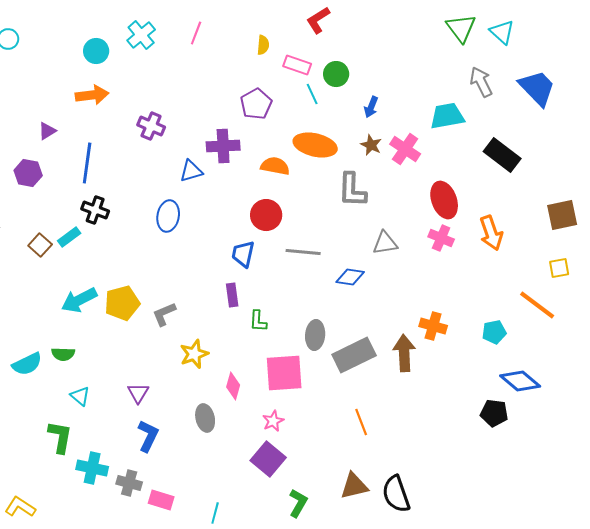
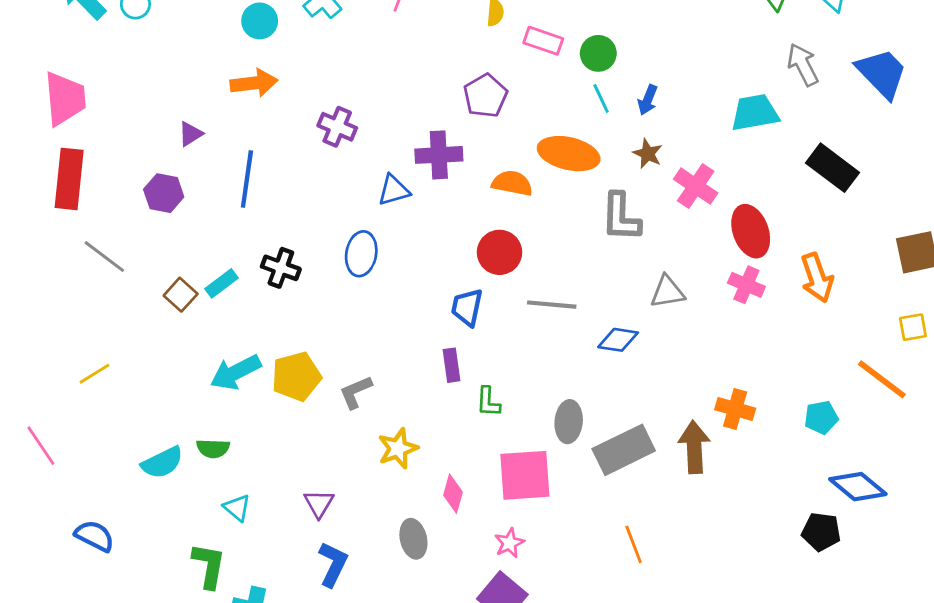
cyan line: (312, 94) -> (601, 99), moved
pink cross: (405, 149) -> (696, 186), moved
black cross: (95, 210) -> (281, 268), moved

